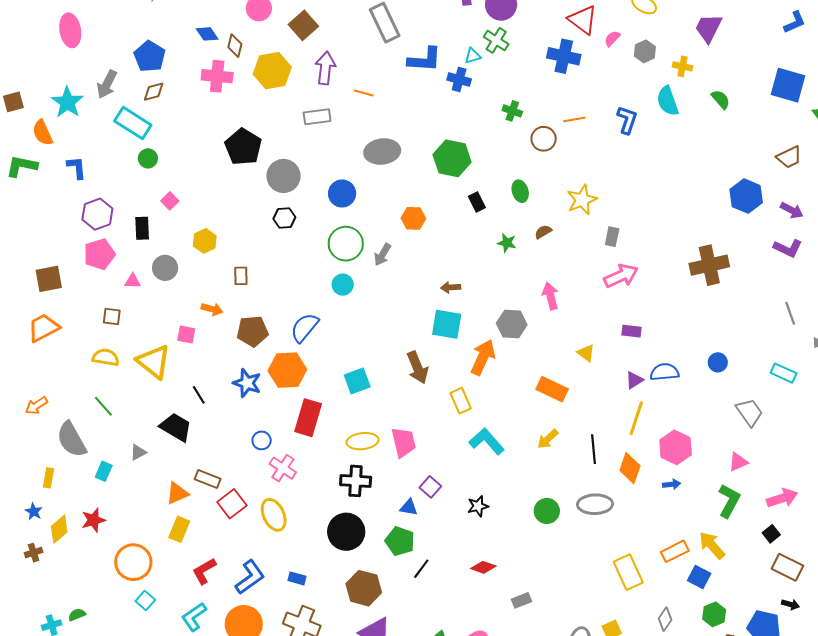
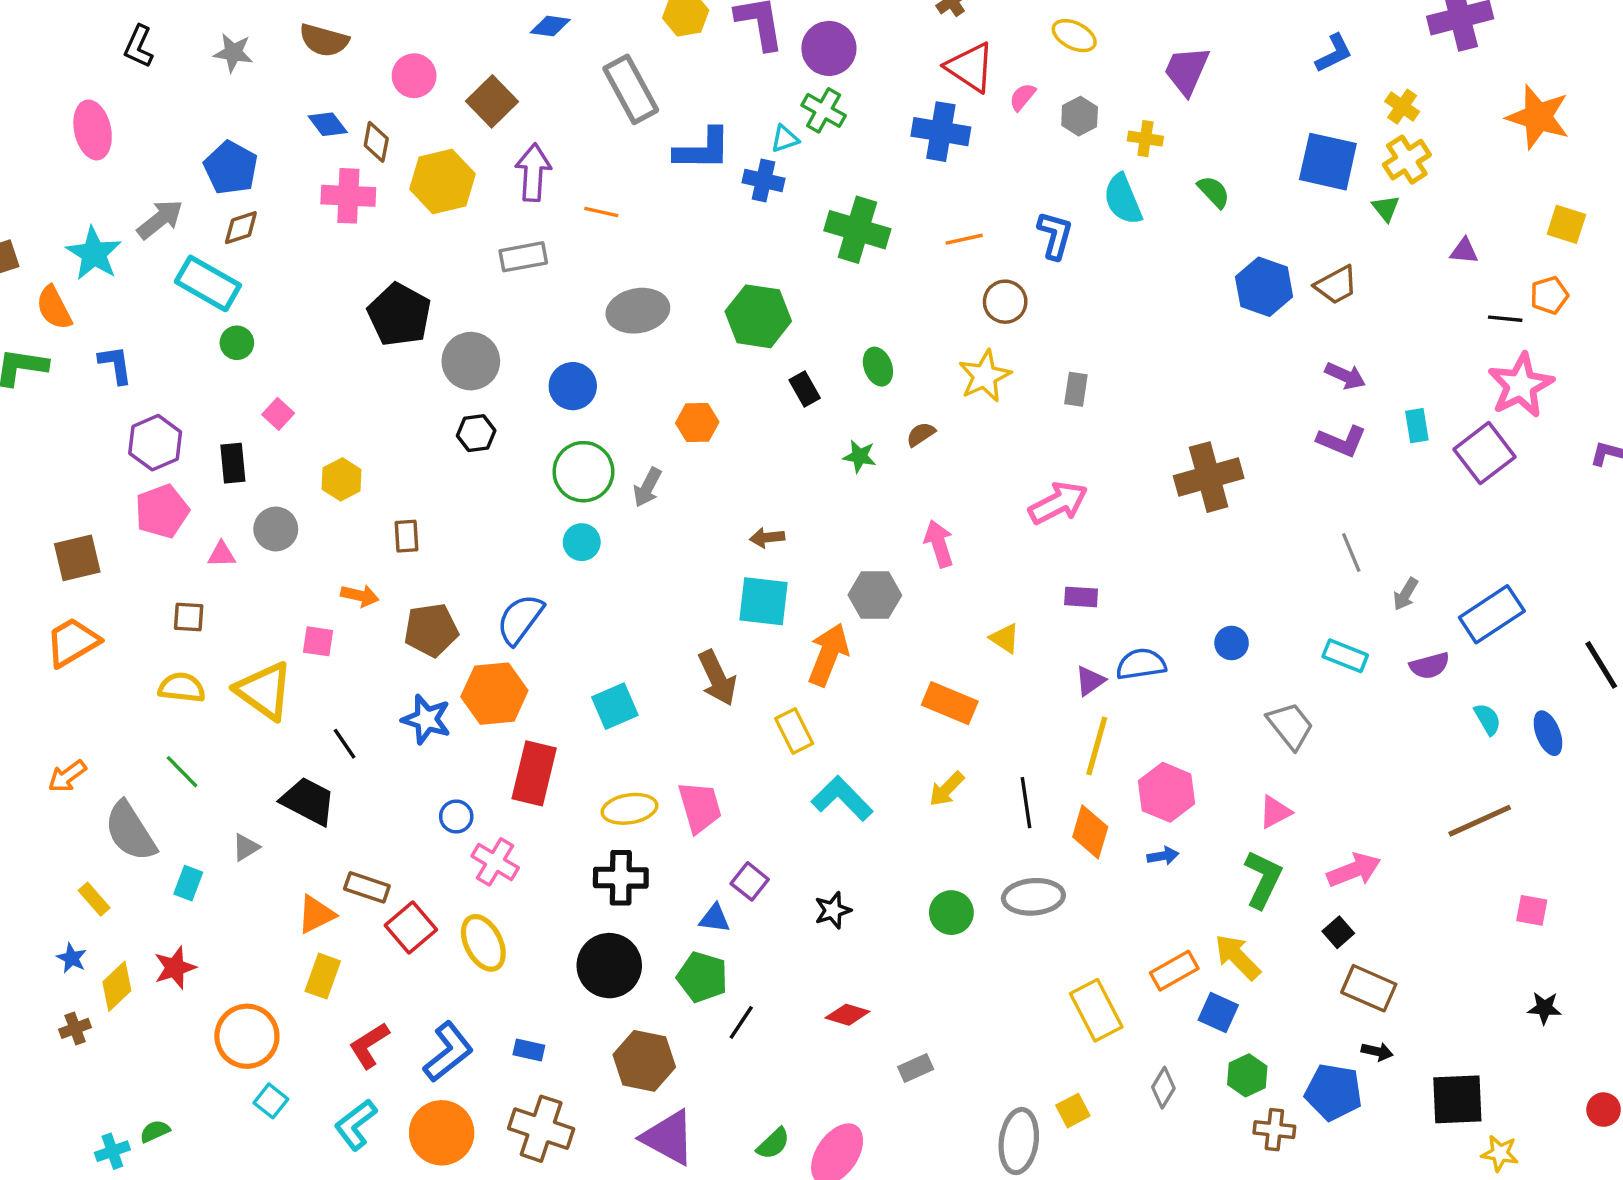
gray arrow: (107, 84) -> (160, 219), turned -152
green cross: (512, 111) -> (857, 230), size x1.8
brown circle: (544, 139) -> (1005, 302), moved
blue hexagon: (746, 196) -> (1264, 287), moved
gray rectangle: (612, 237) -> (1076, 389), moved
yellow rectangle: (49, 478) -> (94, 899), turned -48

